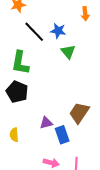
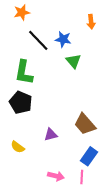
brown trapezoid: (79, 113) -> (85, 124), turned -75
yellow semicircle: (14, 135) -> (18, 147), turned -48
blue rectangle: (62, 135) -> (89, 156), moved, turned 54

